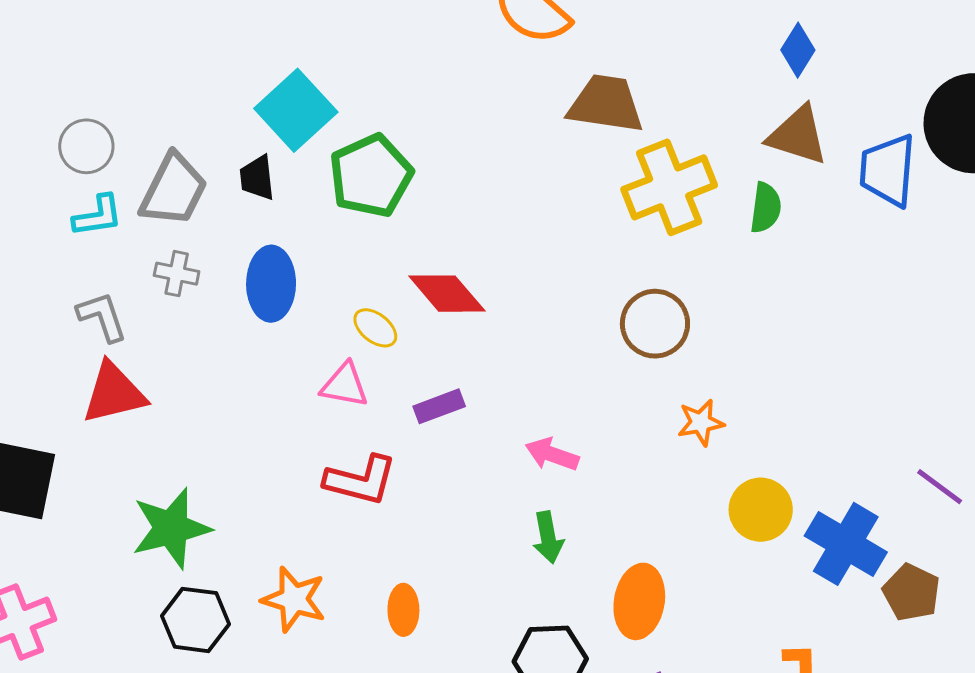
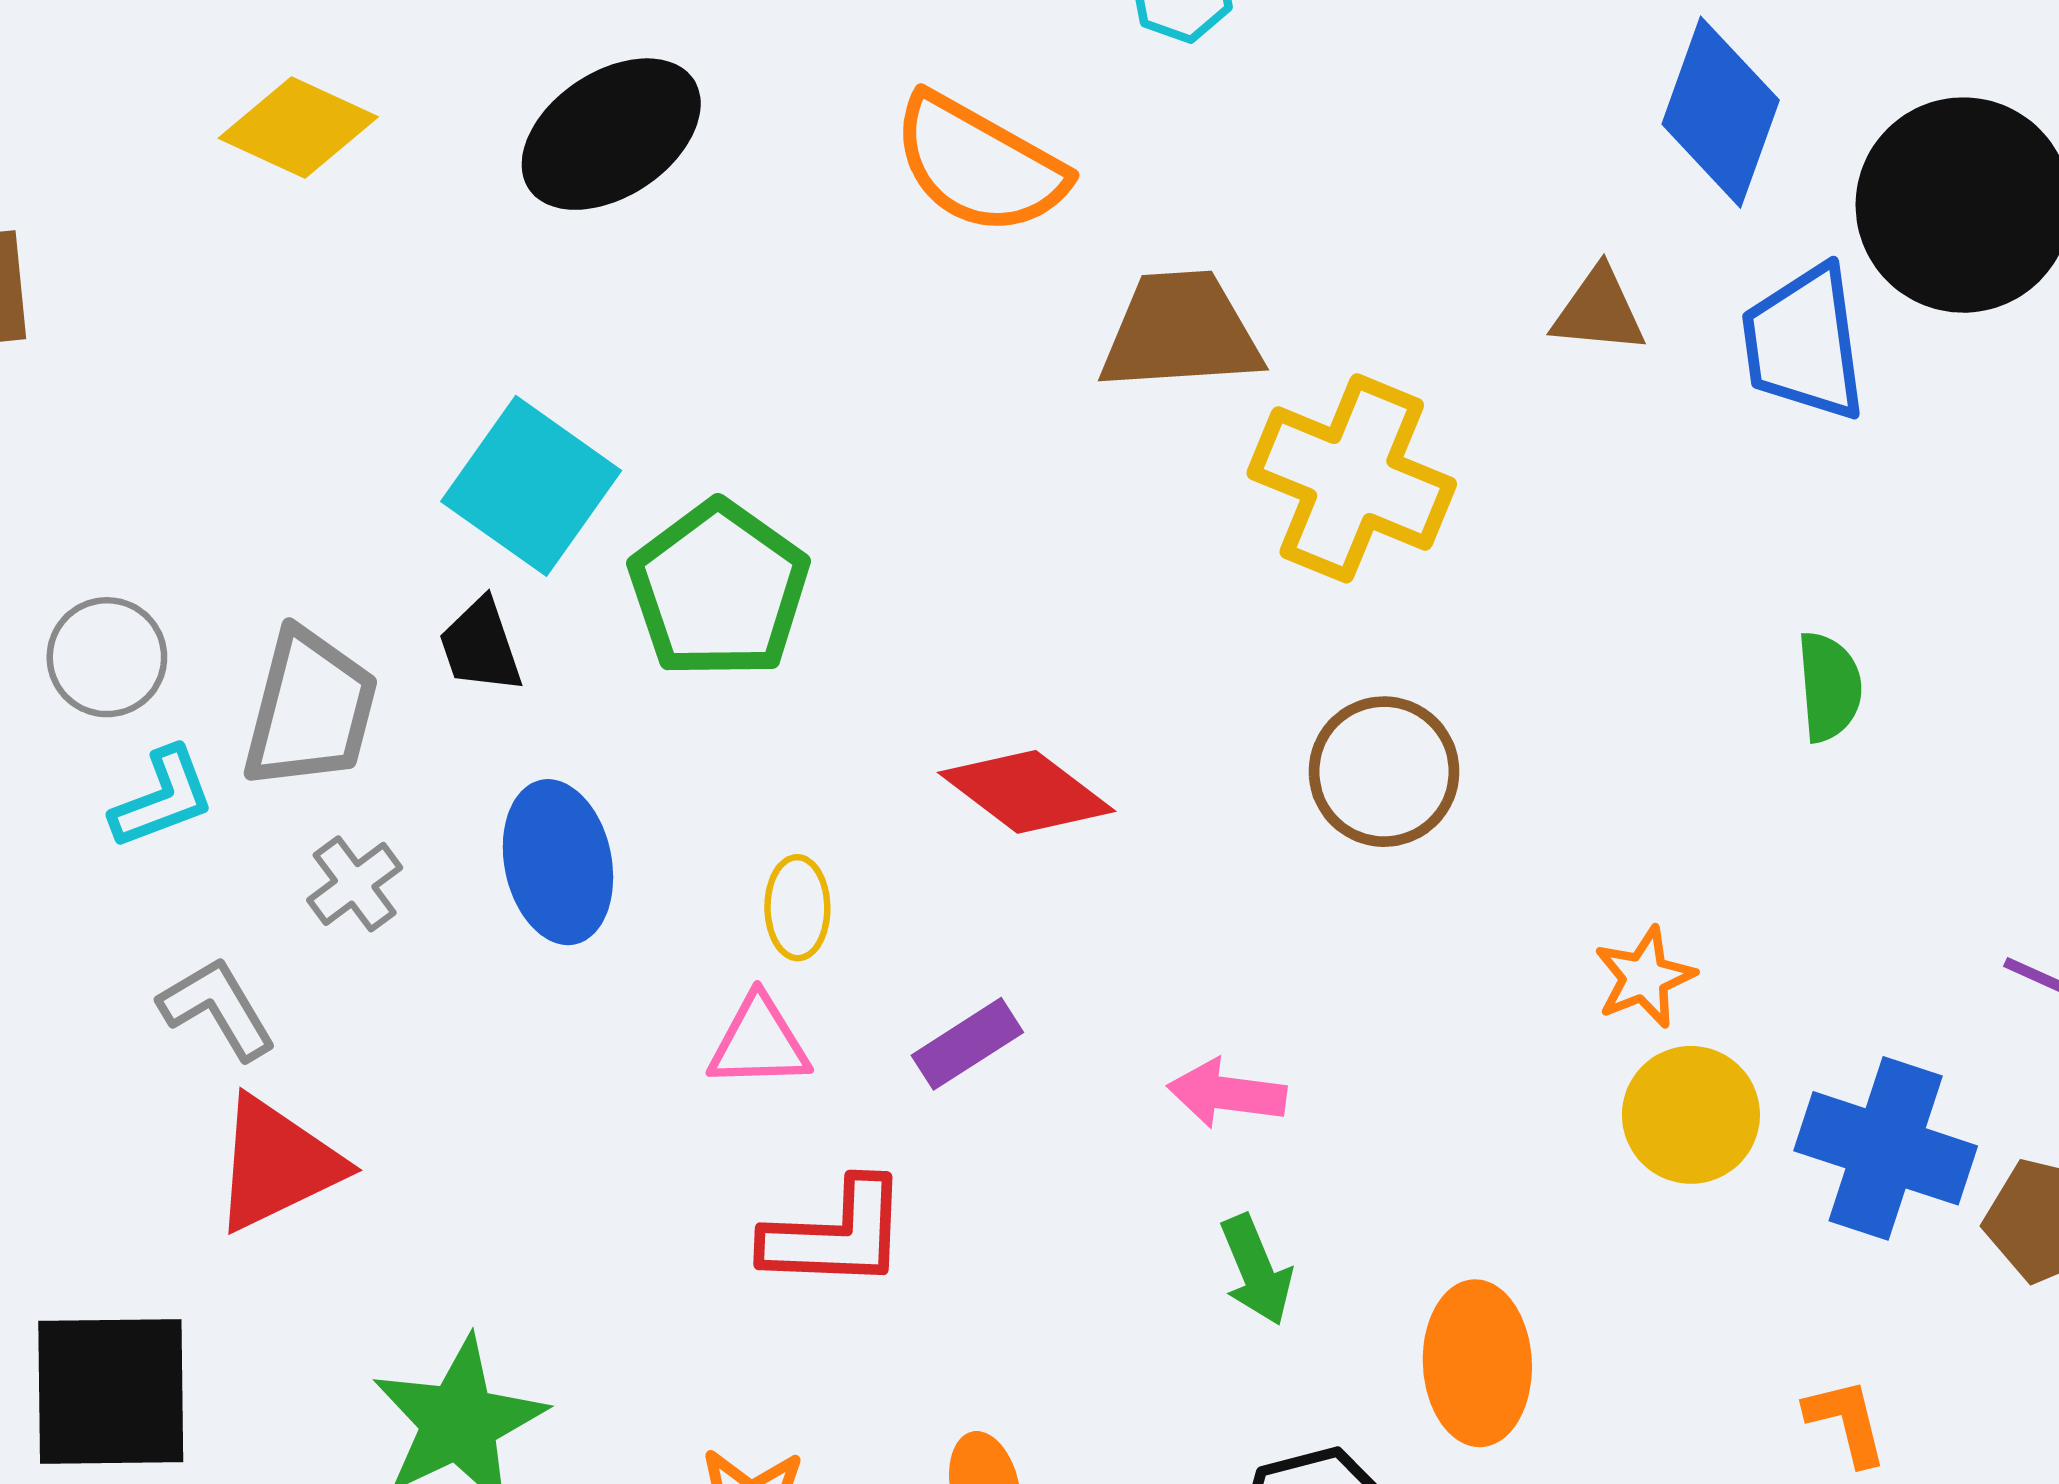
blue diamond: (798, 50) -> (1721, 112), moved, size x1.6
brown triangle: (798, 135) -> (1599, 311), size x0.7
yellow cross: (669, 187) -> (1352, 478), turned -34
green semicircle: (766, 208) -> (1829, 687), moved
gray cross: (177, 274) -> (355, 884), turned -36
red diamond: (447, 294) -> (1027, 792), moved
yellow ellipse: (375, 328) -> (797, 908), turned 63
orange star: (701, 422) -> (1644, 977), moved

